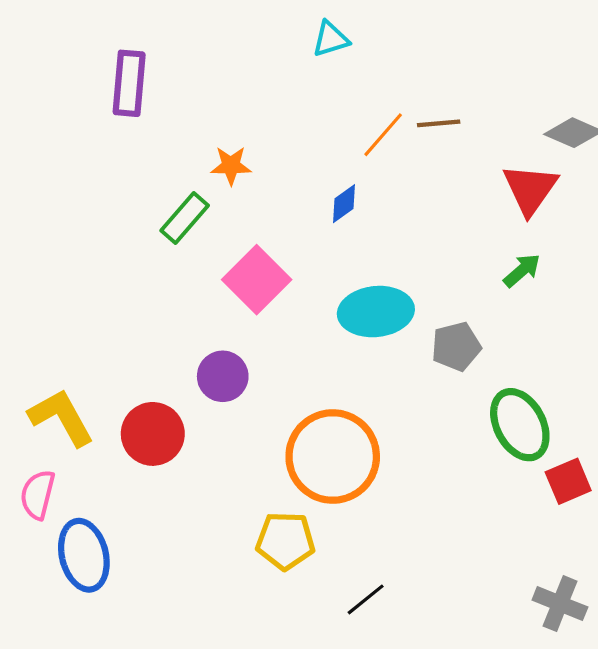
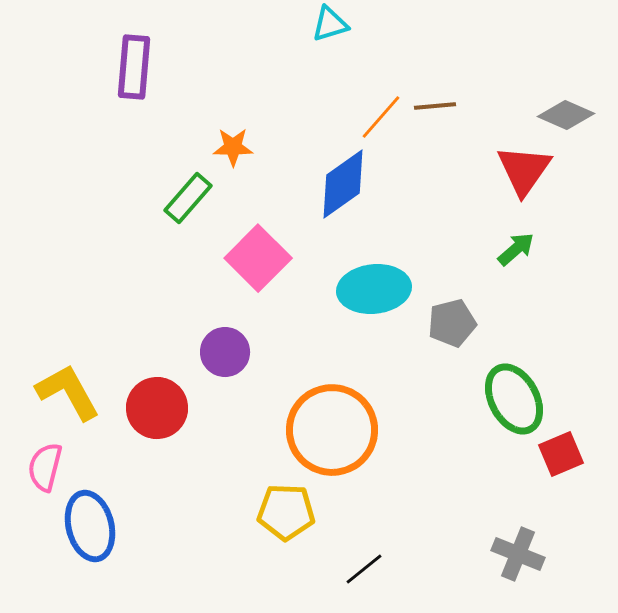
blue diamond: (344, 204) -> (343, 184), size x1.8
gray cross: (560, 604) -> (518, 554), moved

